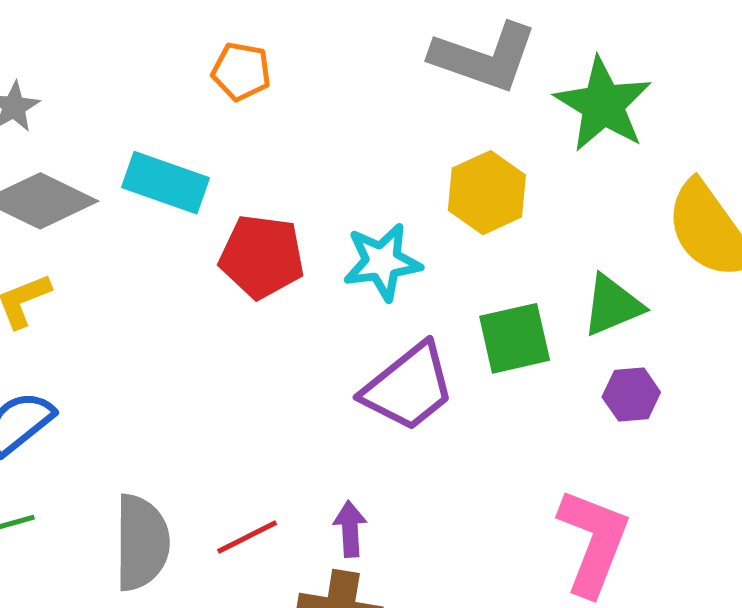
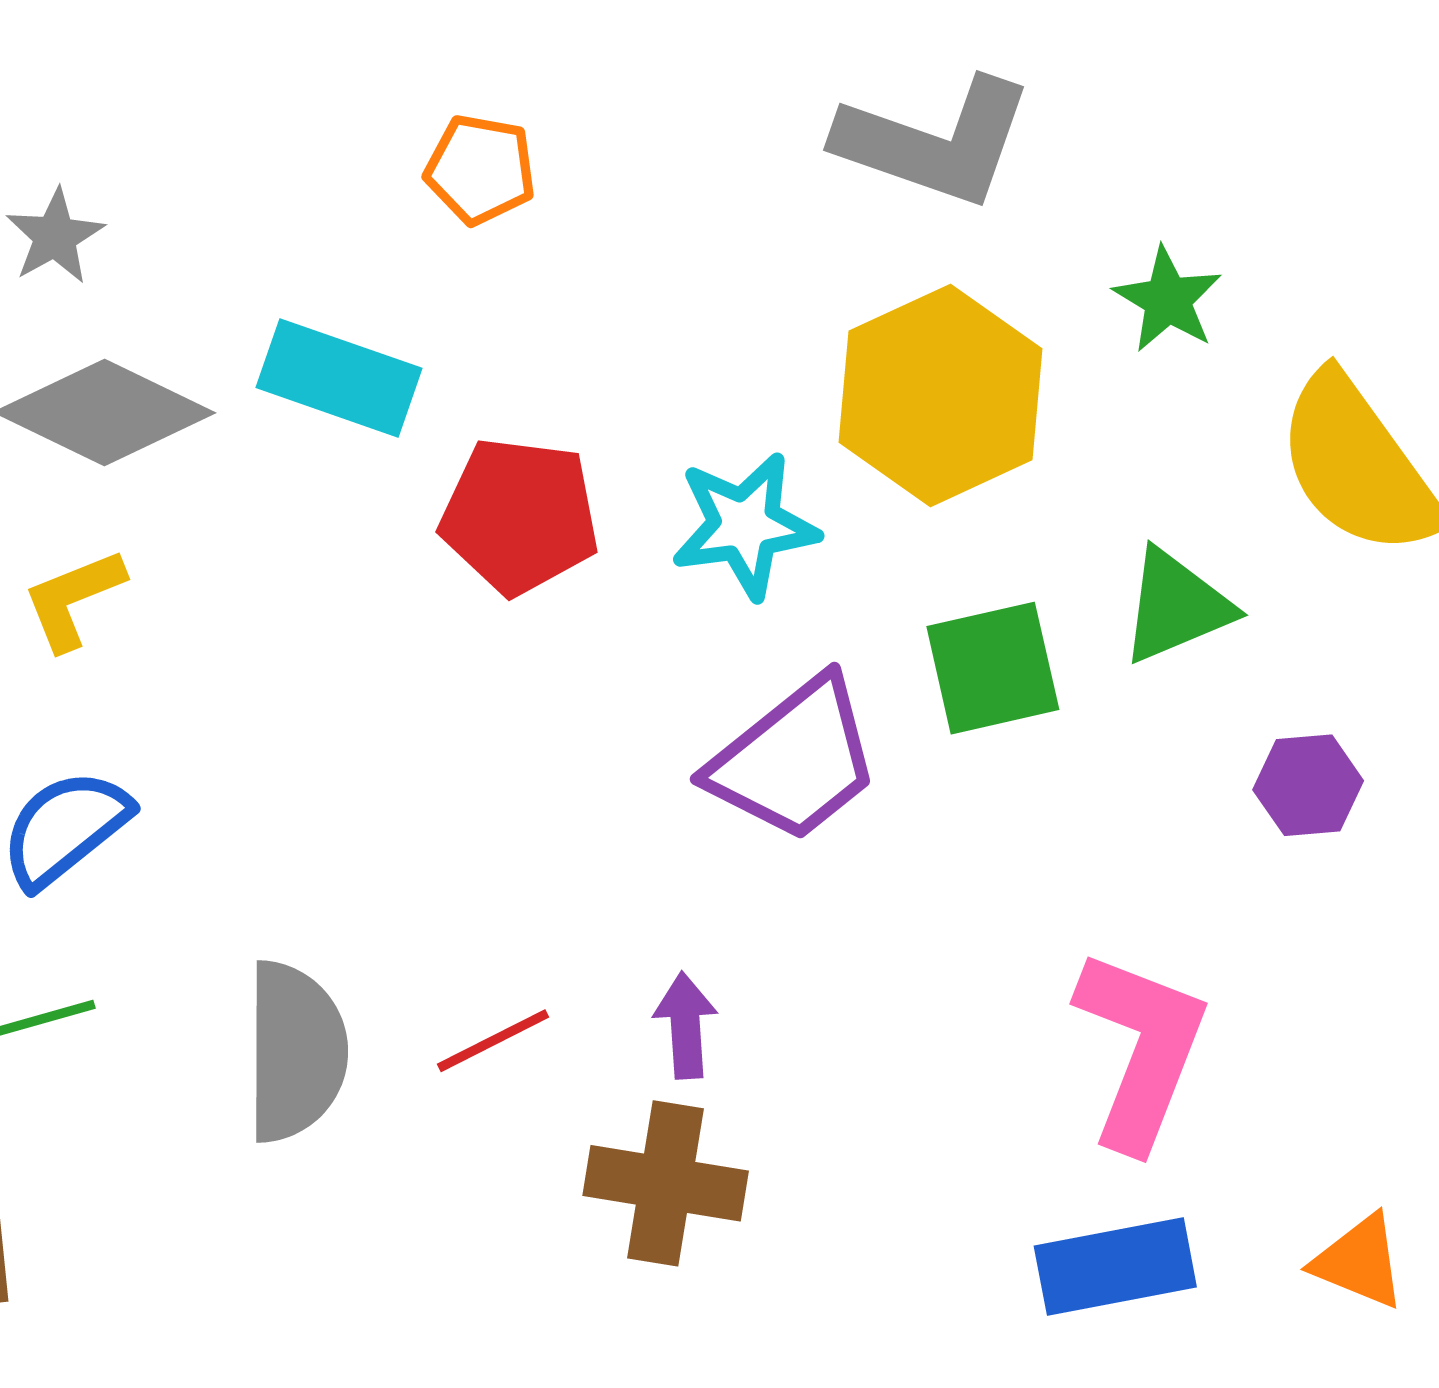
green star: (603, 105) -> (1168, 300), moved, size x0.6
yellow hexagon: (487, 193) -> (940, 395), size x1.4
purple hexagon: (631, 395) -> (1308, 785), moved

